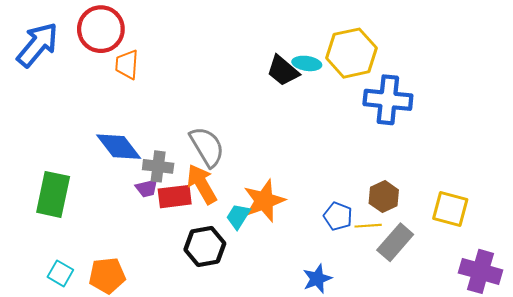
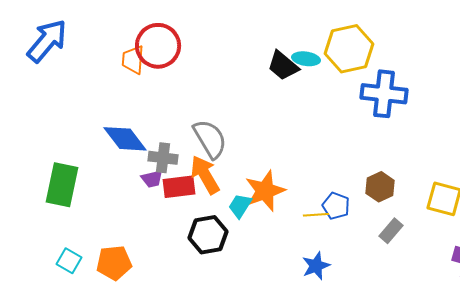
red circle: (101, 29) -> (158, 46), moved
yellow line: (368, 226) -> (316, 215), moved
gray rectangle: (395, 242) -> (391, 231), size x0.7

